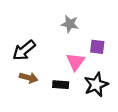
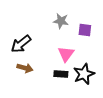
purple square: (97, 47) -> (85, 30), moved
black rectangle: (61, 85) -> (61, 74), moved

